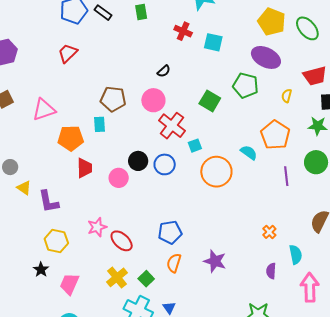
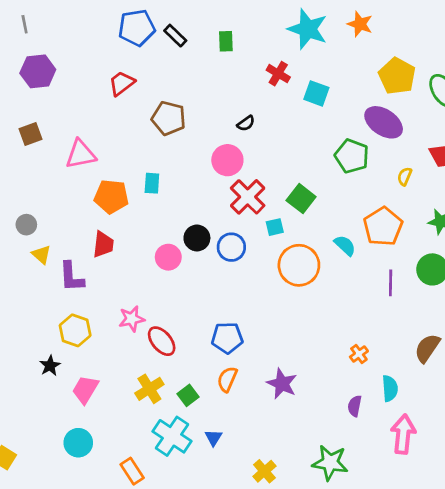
brown pentagon: (113, 99) -> (169, 118), moved
green square: (210, 101) -> (301, 199), moved
red trapezoid: (85, 168) -> (103, 244), moved

